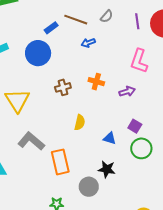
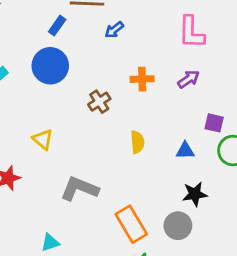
yellow triangle: (17, 100) -> (43, 139), size x0.6
orange rectangle: (60, 162) -> (131, 224), moved

